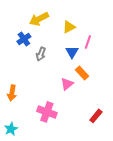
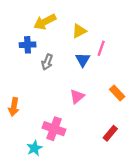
blue cross: (24, 39) -> (28, 45), turned 32
orange rectangle: (82, 73) -> (117, 93), moved
cyan star: (11, 129) -> (34, 148), moved

